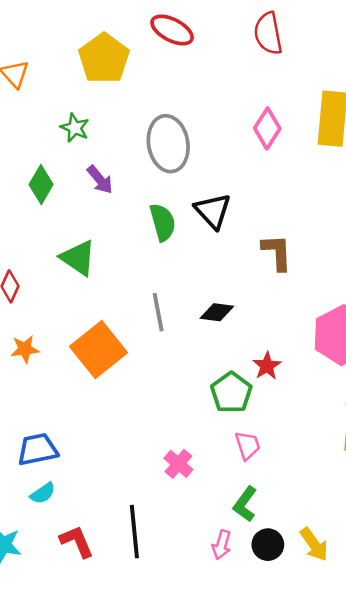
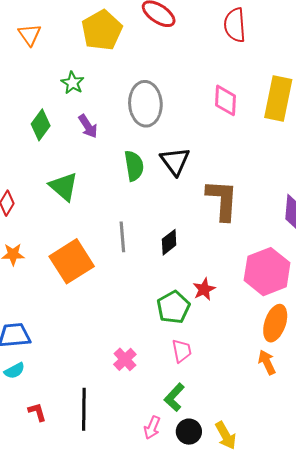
pink diamond: (267, 128) -> (226, 100), turned -36
brown L-shape: (277, 252) -> (222, 200), size x1.4
black diamond: (217, 312) -> (169, 242), turned -52
red L-shape: (77, 542) -> (37, 412), size x0.7

